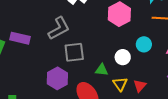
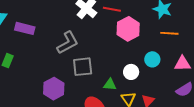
purple rectangle: (20, 38) -> (25, 28), moved
purple hexagon: (57, 78) -> (54, 89), moved

